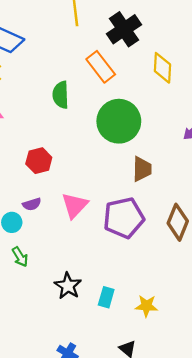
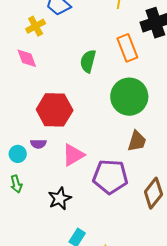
red hexagon: (39, 161) -> (55, 110), size x1.6
black star: (68, 286) -> (60, 199), moved

